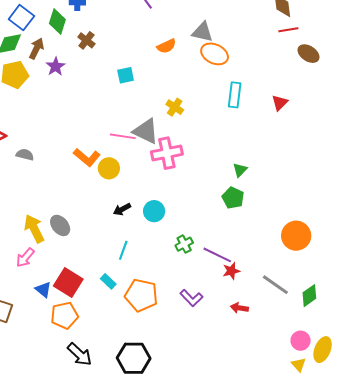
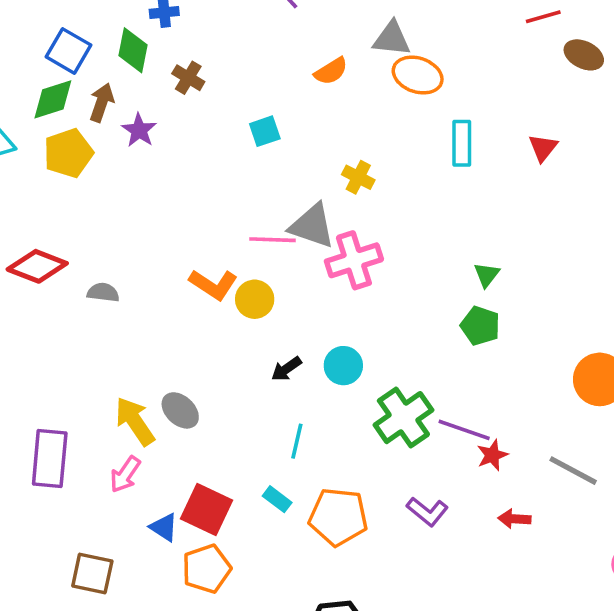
green cross: (184, 244) -> (403, 418), size x1.8

